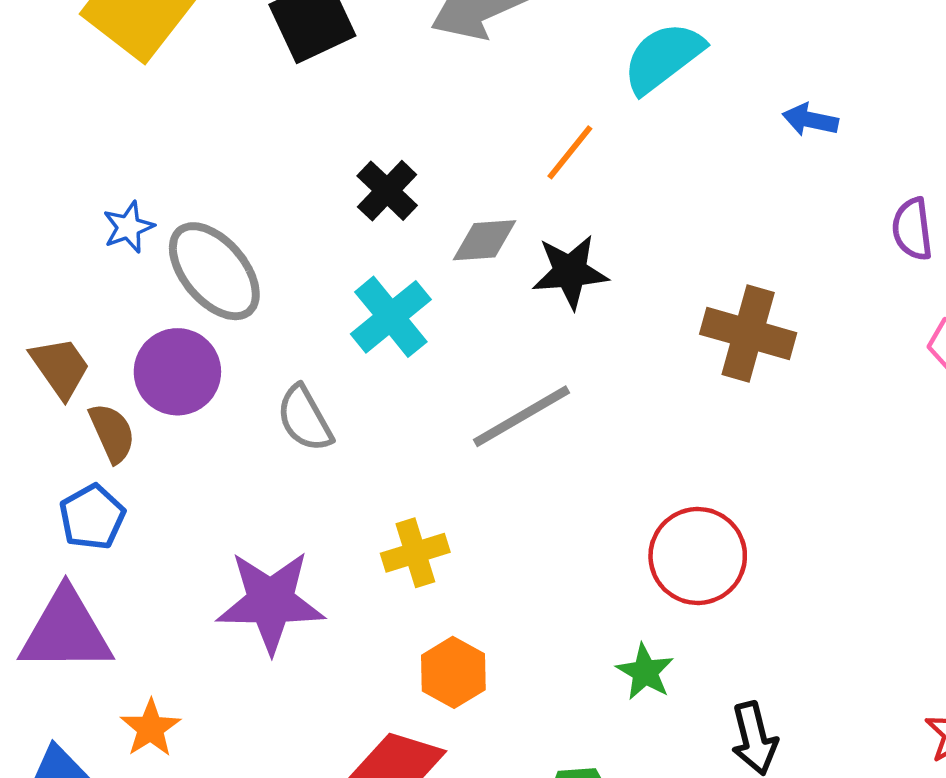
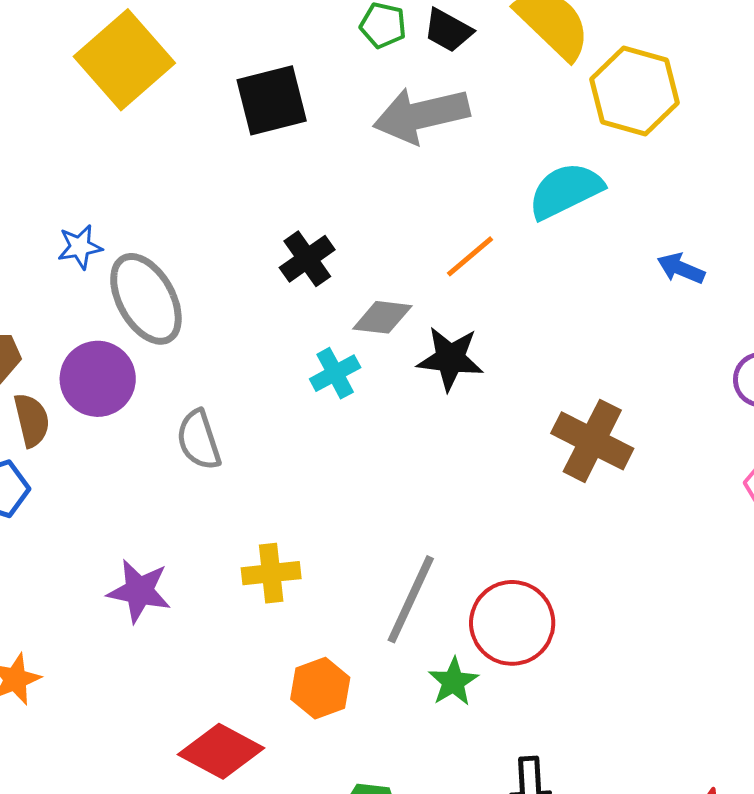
cyan cross: (391, 317) -> (335, 373), moved, size x0.7
gray line: (521, 416) -> (411, 599), moved, turned -46
purple star: (271, 602) -> (139, 591), size x0.7
orange hexagon: (453, 672) -> (320, 688), moved
green star: (645, 672) -> (453, 682), moved

